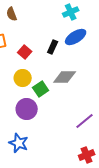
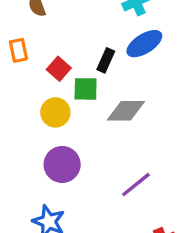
green square: (41, 89) -> (86, 89), moved, turned 35
purple line: (85, 121) -> (136, 185), moved

